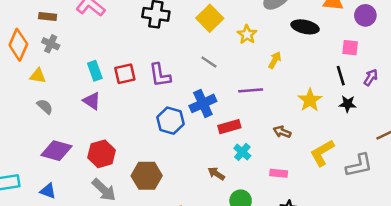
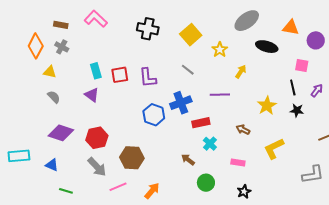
gray L-shape: (359, 165) -> (313, 174), moved

